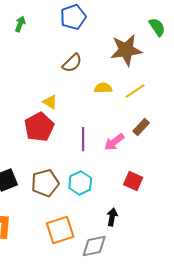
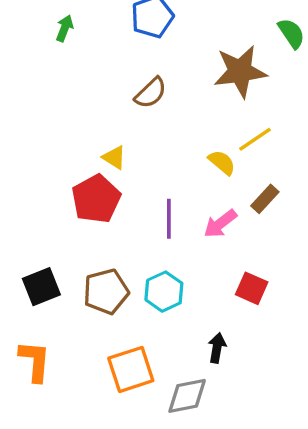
yellow semicircle: (103, 88) -> (222, 162), moved, turned 42

